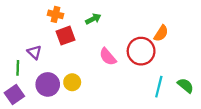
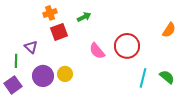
orange cross: (55, 14) -> (50, 13), turned -32
orange semicircle: (161, 33) -> (169, 30), moved

